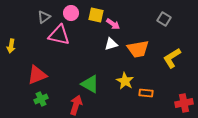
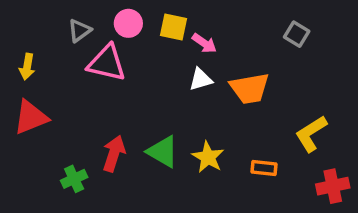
yellow arrow: (11, 46) -> (27, 67), moved
yellow L-shape: (172, 58) -> (311, 134), moved
red triangle: (37, 75) -> (31, 117), moved
yellow star: (125, 81) -> (208, 157), moved
red arrow: (76, 105) -> (114, 154), moved

